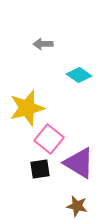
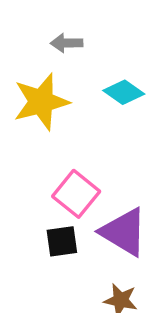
yellow star: (27, 108) -> (41, 102), moved

